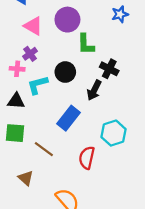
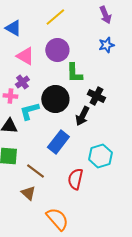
black circle: (65, 72) -> (55, 99), size x1.4
brown triangle: (26, 178) -> (28, 193), moved

